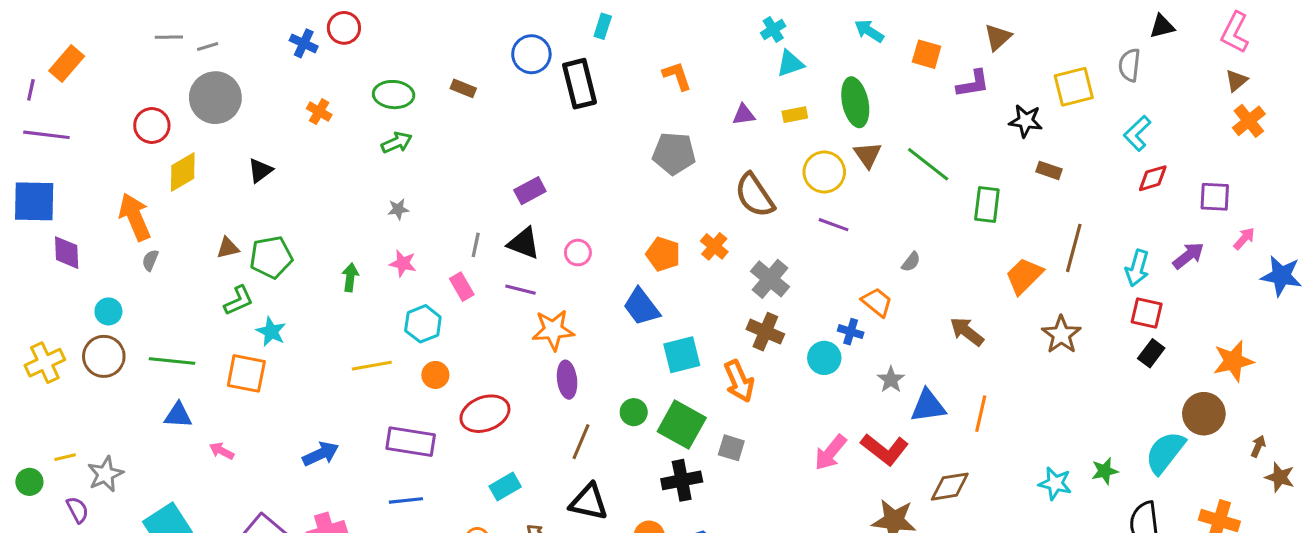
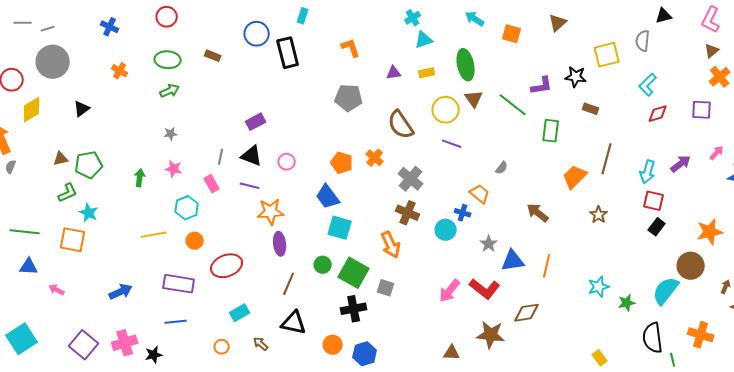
red circle: (344, 28) -> (167, 17), moved
purple L-shape: (973, 84) -> (542, 86), moved
purple square: (1215, 197) -> (702, 110), moved
brown star: (1061, 335) -> (599, 215), size x0.7
cyan square: (682, 355) -> (340, 228), moved, turned 30
cyan star: (1055, 483) -> (599, 287), moved, turned -30

